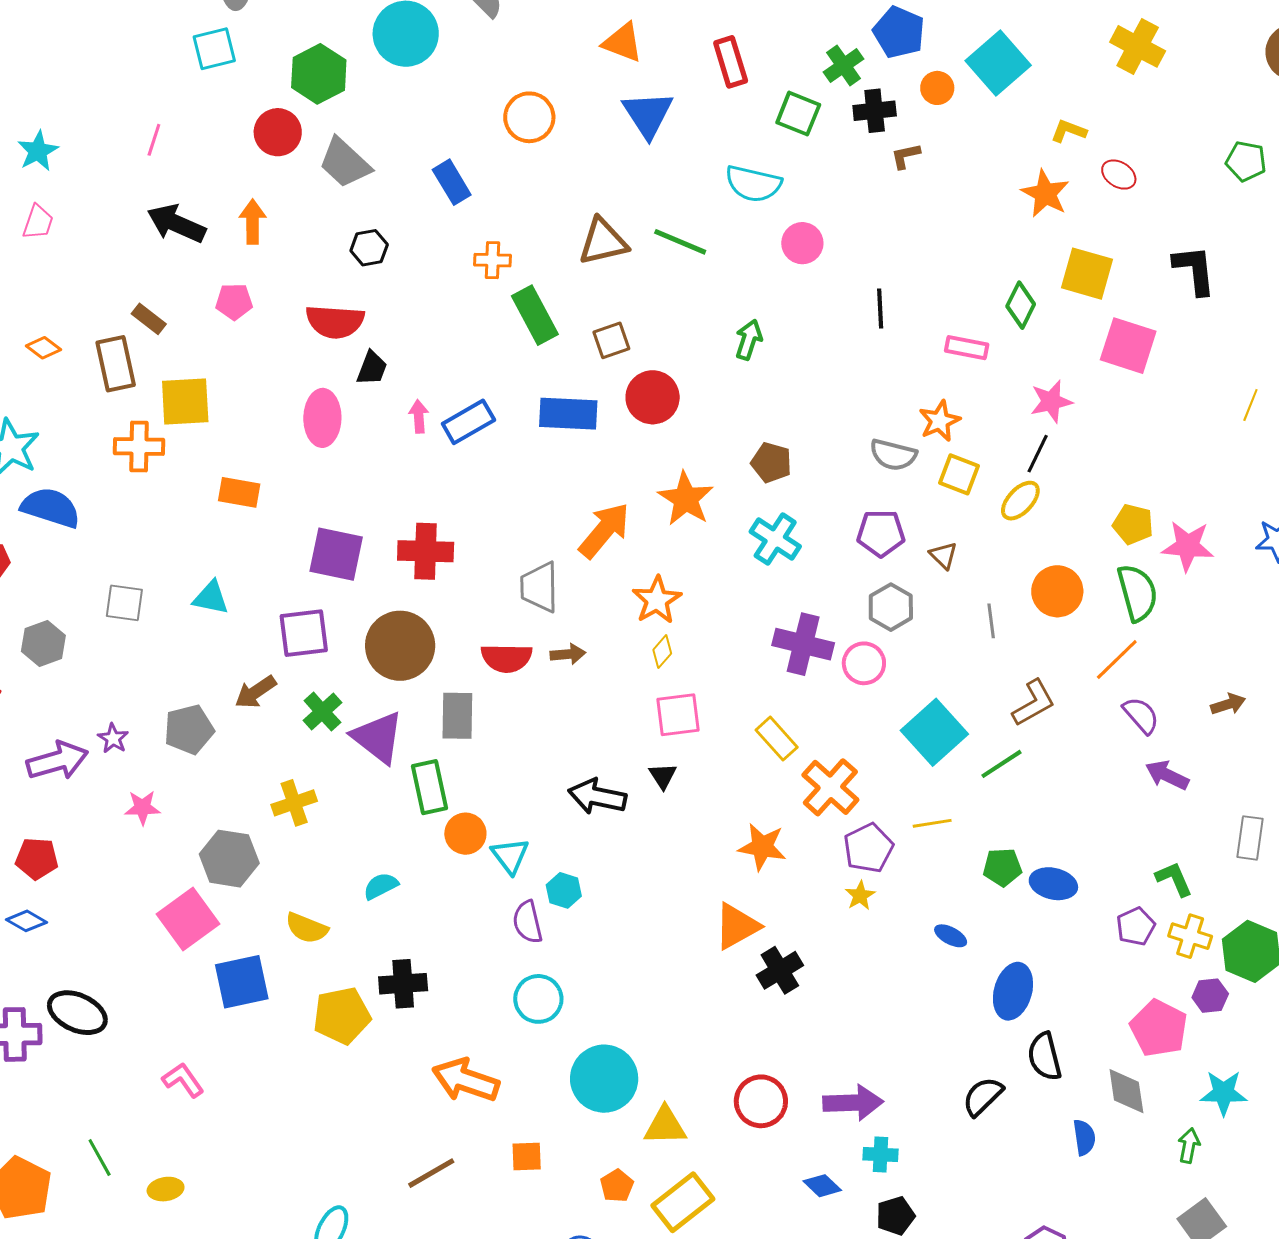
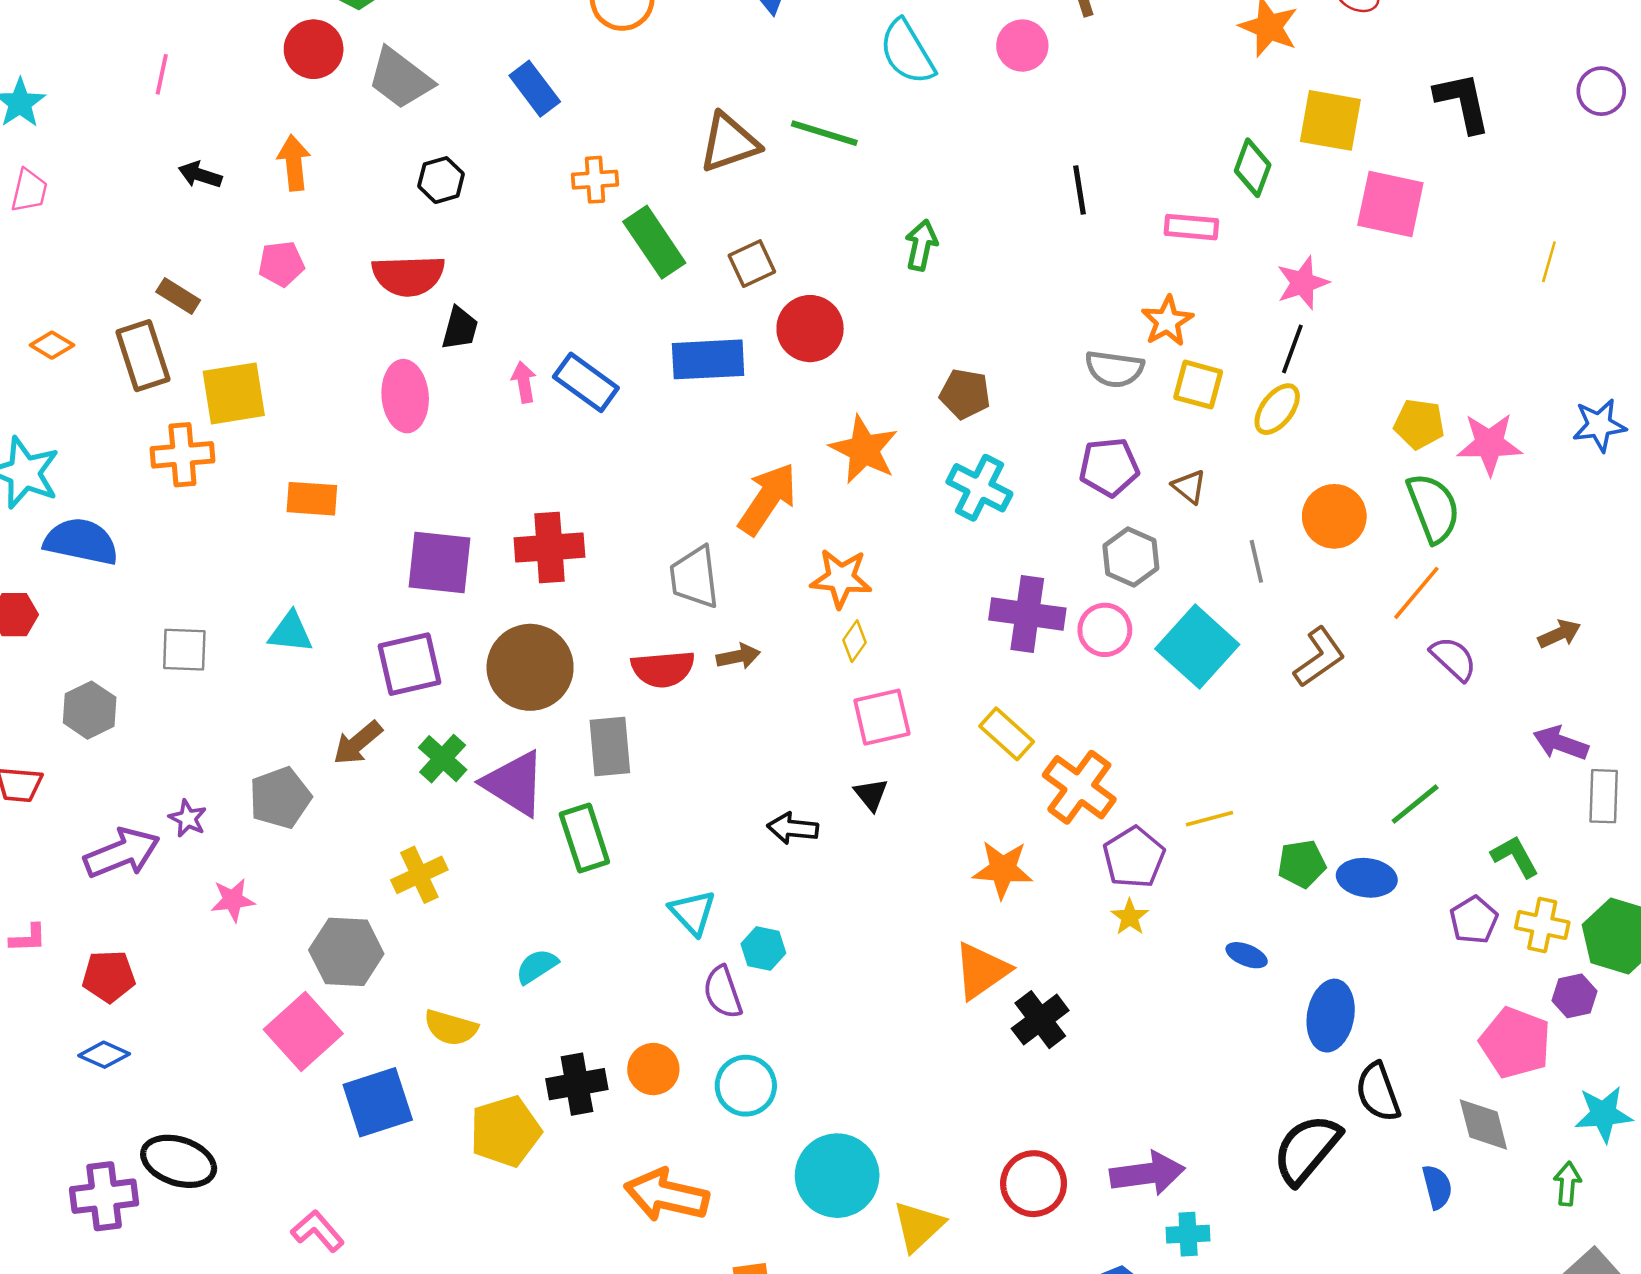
cyan semicircle: (753, 184) -> (907, 52), turned 52
black arrow: (176, 224) -> (200, 175), size x0.6
pink circle: (802, 243) -> (1022, 46), moved
blue rectangle: (468, 422) -> (586, 382), turned 72
orange star: (657, 600) -> (841, 578), turned -30
cyan square: (934, 732) -> (1197, 647), moved
green line: (1001, 764) -> (1415, 804), moved
purple arrow: (1167, 775) -> (1561, 743), moved
black arrow: (597, 796) -> (793, 828), size x0.7
orange circle: (465, 834) -> (653, 1069), moved
black semicircle: (983, 1096) -> (1307, 1149), size x1.4
yellow triangle: (665, 1126) -> (918, 1226), turned -36

